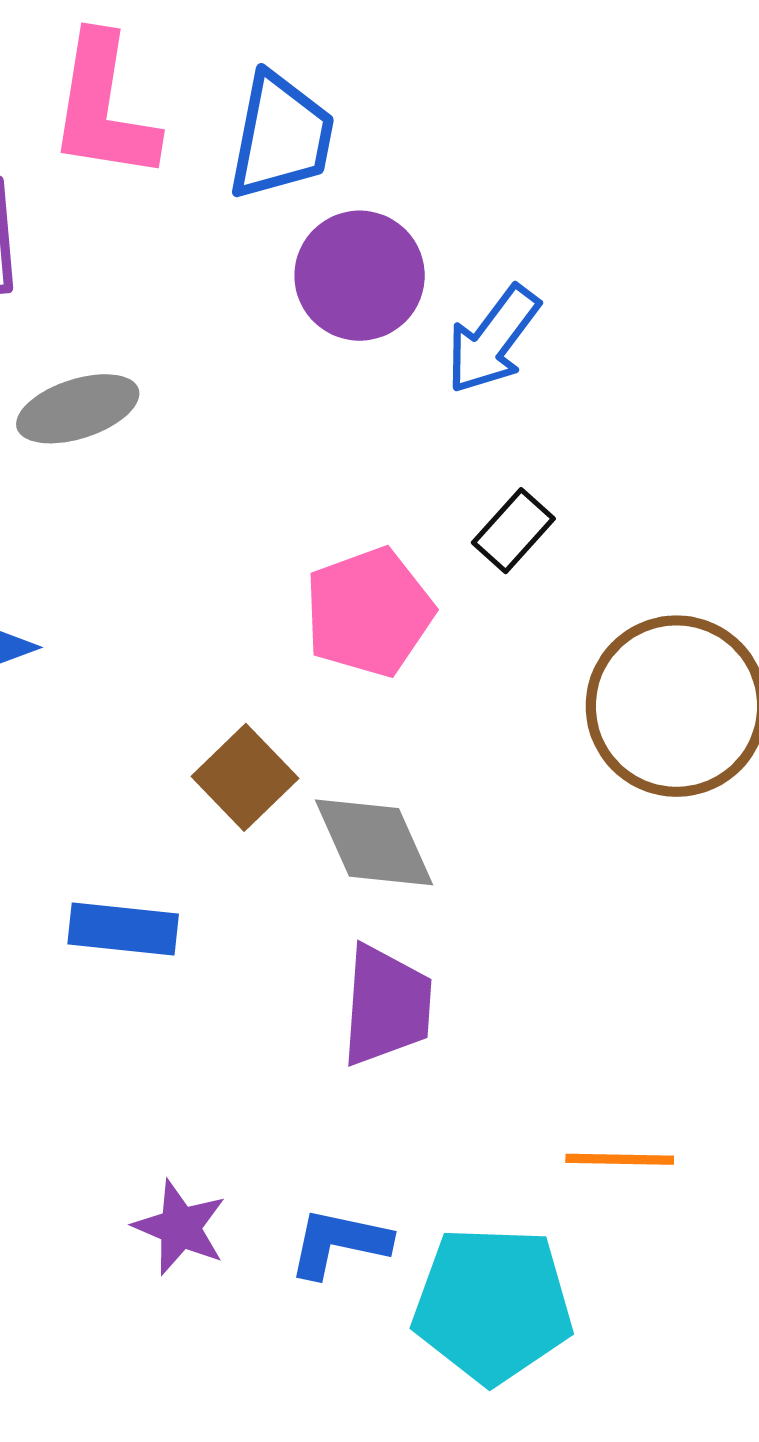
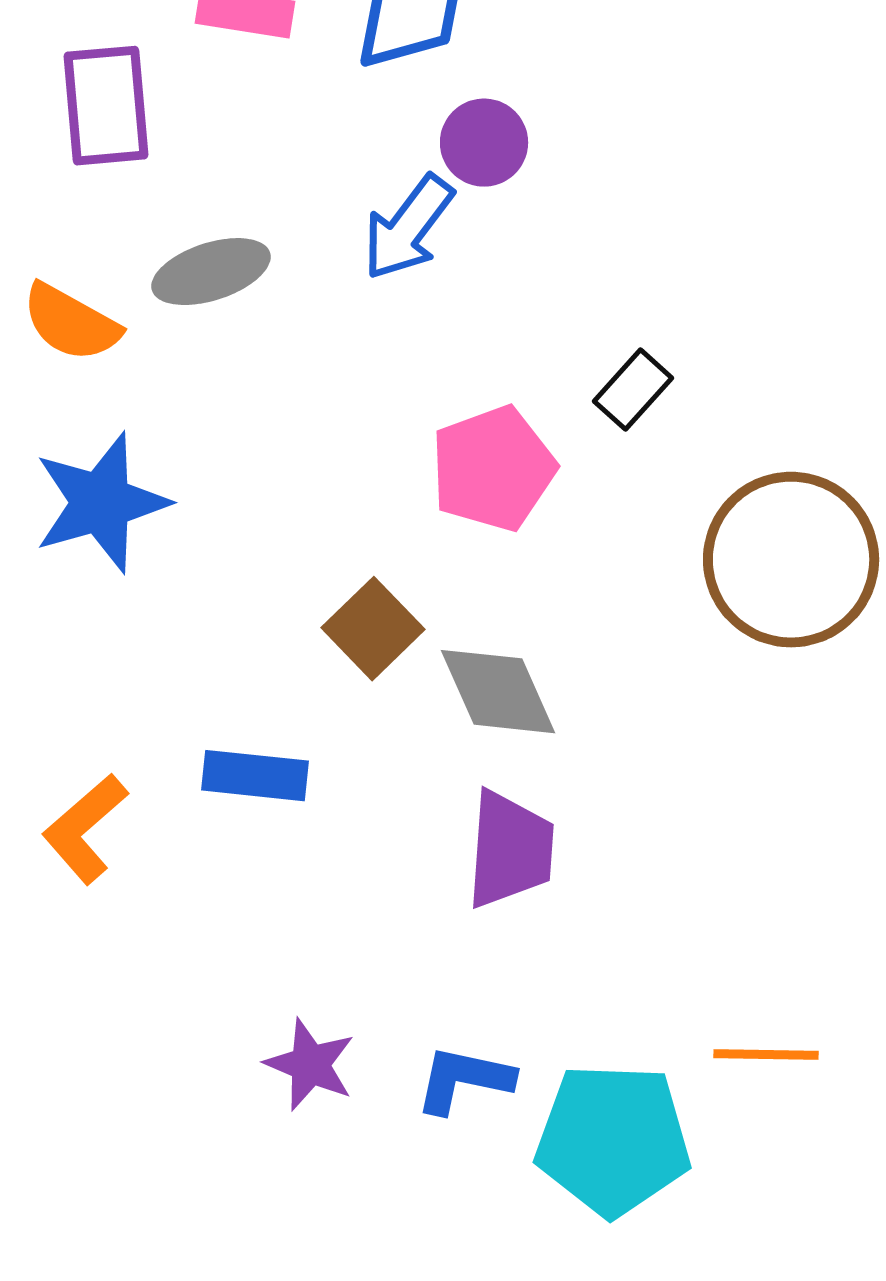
purple circle: (360, 276) -> (484, 143), size x0.7
blue arrow: (493, 340) -> (408, 228), moved
orange line: (620, 1159) -> (766, 1055), moved

